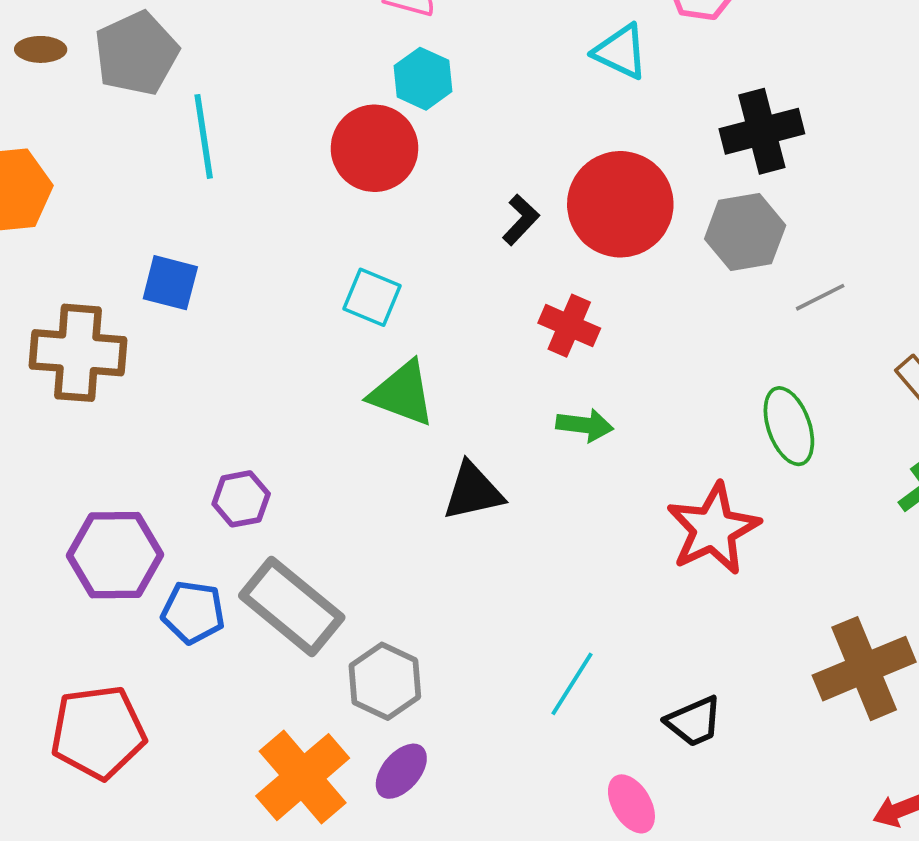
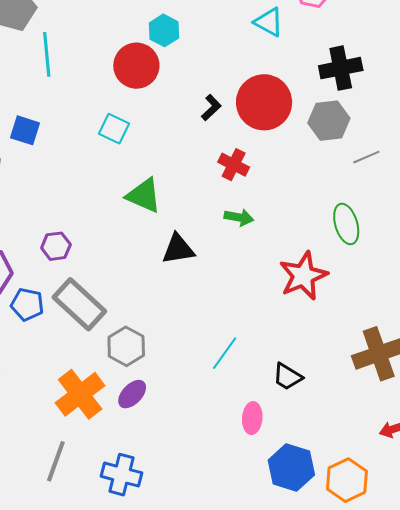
cyan square: (372, 297) -> (114, 129), moved
black trapezoid: (694, 721) -> (288, 377), turned 52
pink ellipse: (631, 804) -> (252, 418), turned 32

